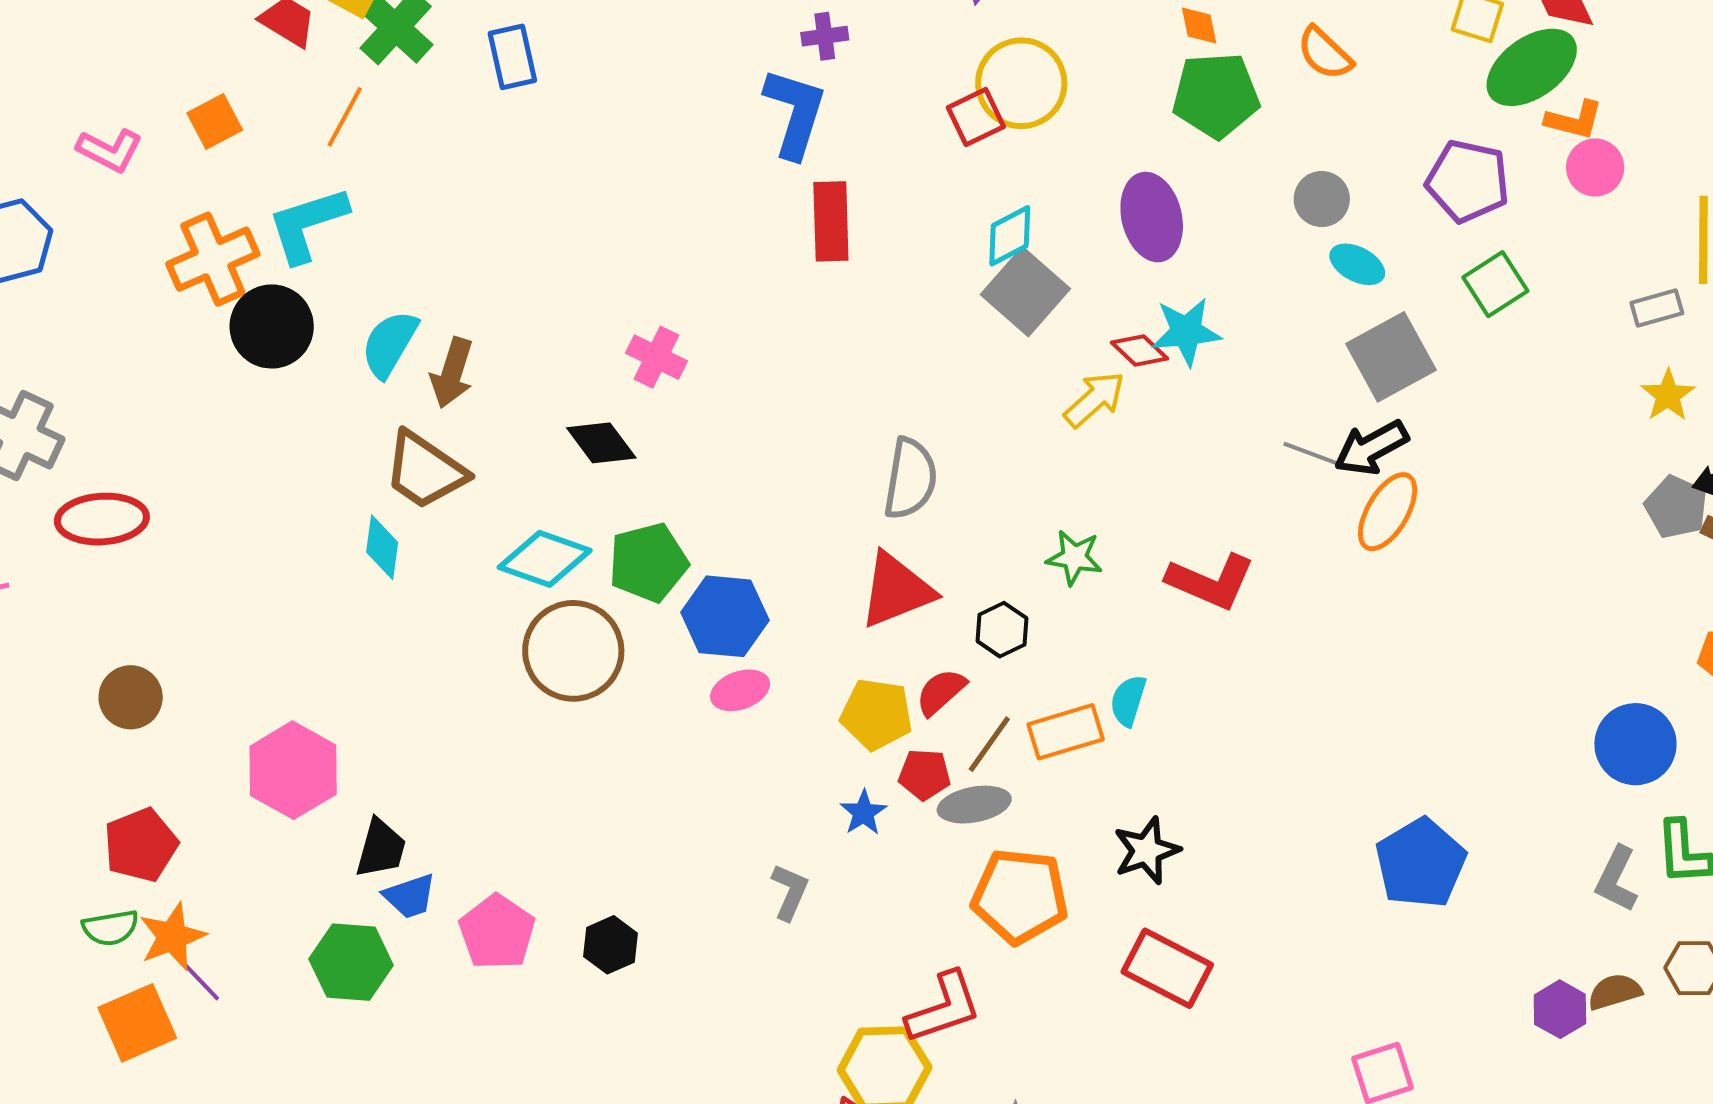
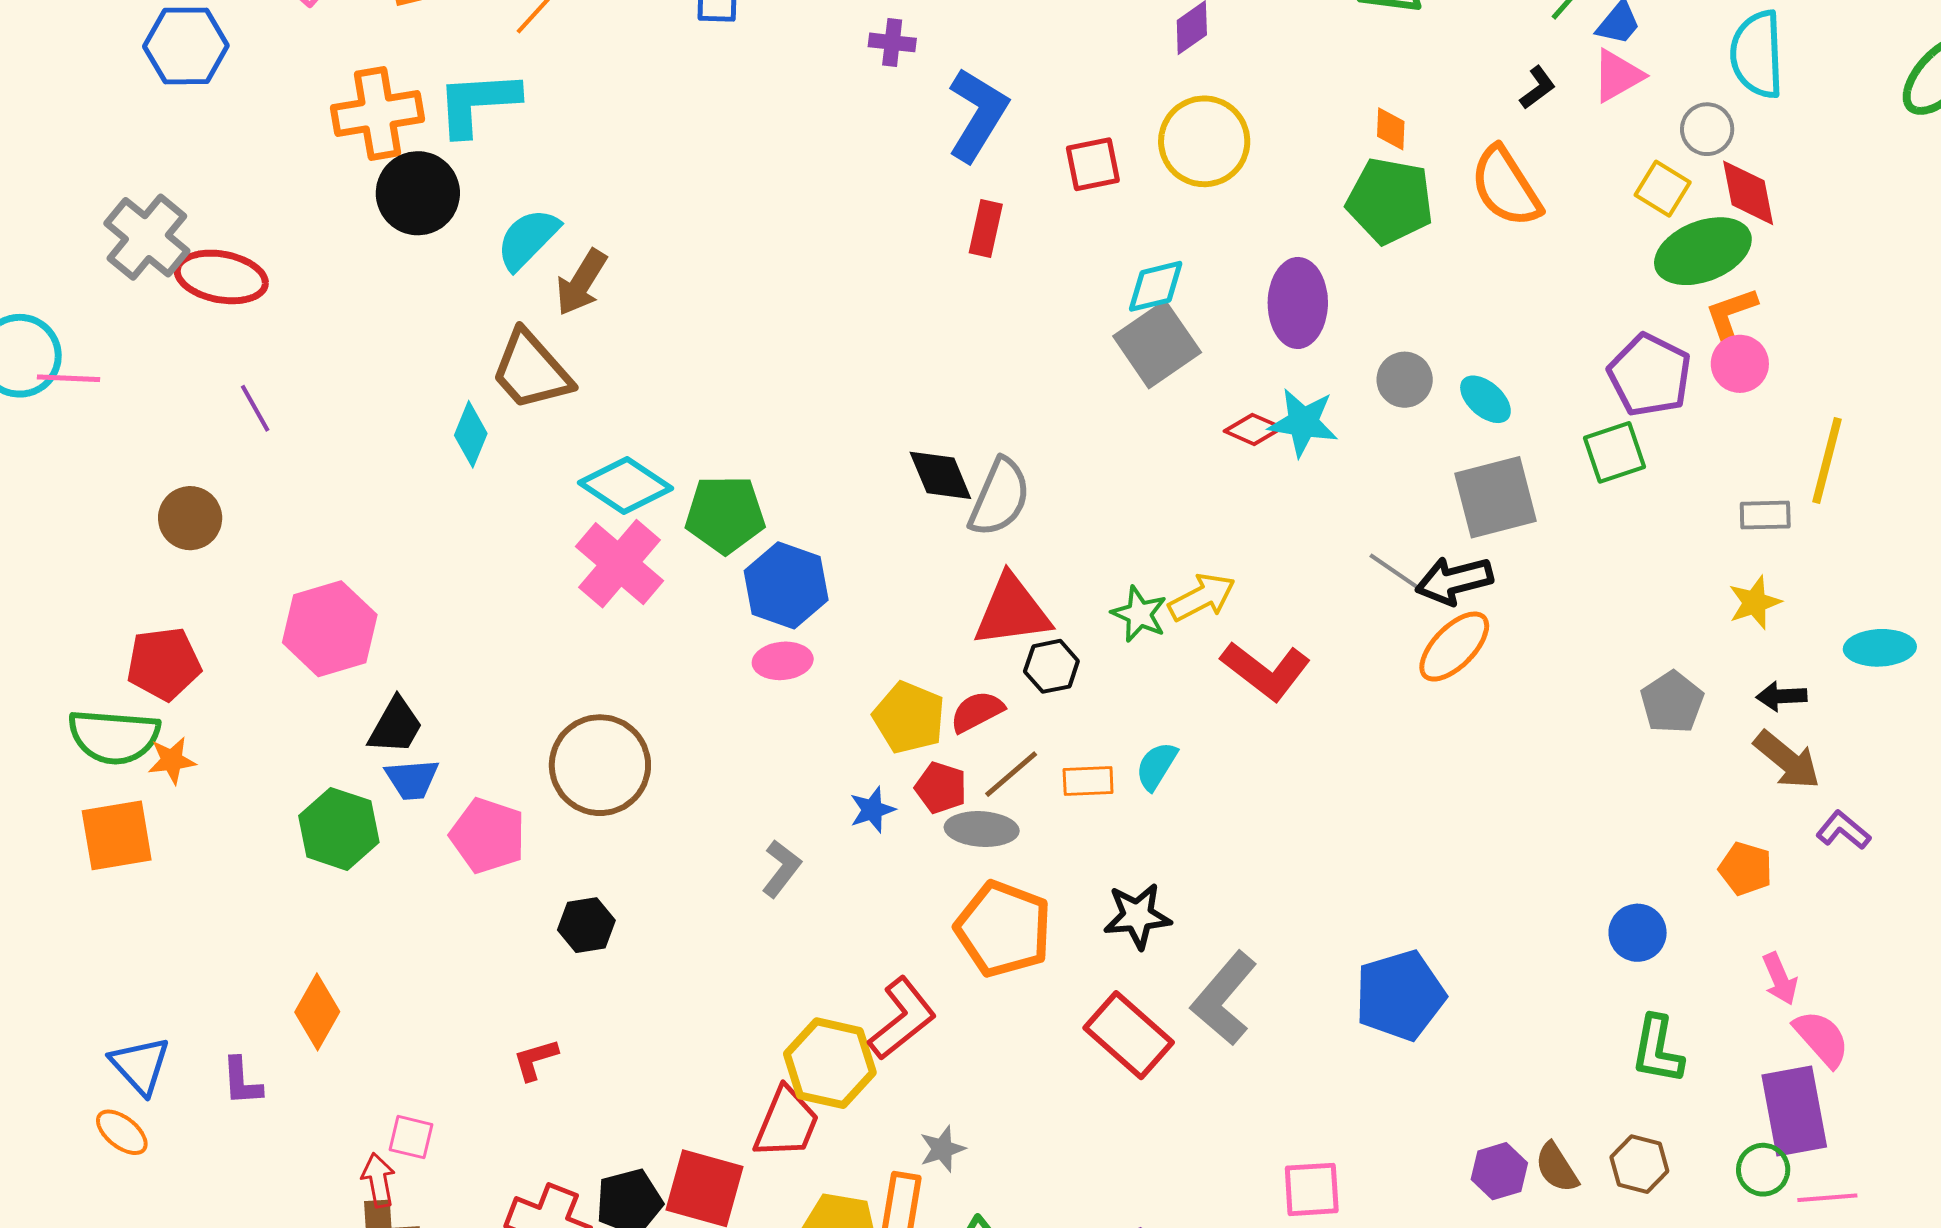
purple cross: (825, 36) -> (892, 42), moved
orange semicircle: (1325, 53) -> (1506, 187), size x1.4
red square: (976, 117) -> (1093, 164), moved
orange L-shape: (1574, 120) -> (1731, 313), turned 132
purple pentagon: (1468, 181) -> (1650, 375), moved
gray circle: (1322, 199) -> (1405, 380), moved
red rectangle: (831, 221) -> (986, 228), size x0.7
red diamond: (1140, 350) -> (1253, 429), turned -34
pink cross: (656, 357) -> (619, 564), moved, size x1.5
yellow arrow: (1094, 399) -> (1202, 597), moved
black diamond: (601, 443) -> (940, 475), moved
gray pentagon: (1676, 507) -> (1672, 702), moved
red ellipse: (102, 519) -> (221, 277), moved
red triangle: (896, 590) -> (1012, 611), moved
brown circle: (573, 651) -> (600, 765), moved
orange rectangle: (1066, 732) -> (1088, 781), size x0.7
blue circle: (1635, 744) -> (1638, 933), size x0.7
gray L-shape: (1616, 879) -> (1224, 998), moved, size x1.4
green semicircle: (110, 928) -> (114, 737), size x1.6
pink pentagon: (497, 932) -> (488, 836), turned -30
orange star: (172, 937) -> (172, 760), size x0.7
black hexagon: (610, 945) -> (586, 925), moved
purple line: (200, 981) -> (255, 408), moved
brown semicircle: (1615, 992) -> (1557, 1168), turned -120
red L-shape: (944, 1008) -> (902, 1019), turned -34

